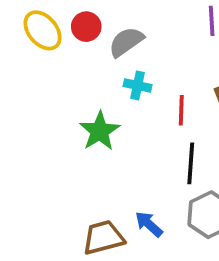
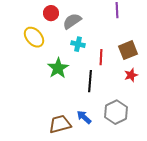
yellow ellipse: (43, 30) -> (34, 37), moved
black line: (191, 163) -> (90, 81), moved

